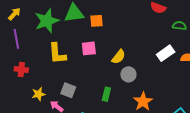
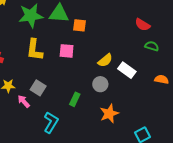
green semicircle: (179, 26) -> (152, 46), moved
white rectangle: (166, 53) -> (127, 70), moved, turned 60
yellow semicircle: (119, 57) -> (105, 60), moved

